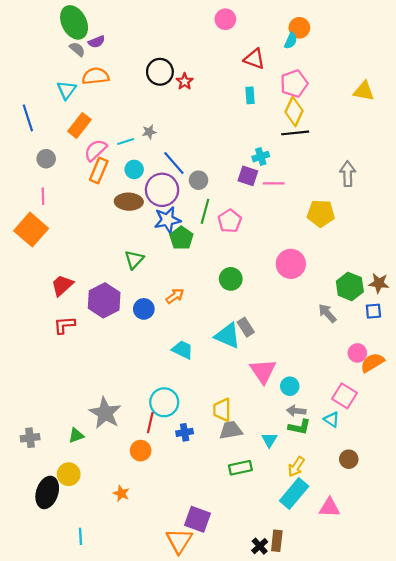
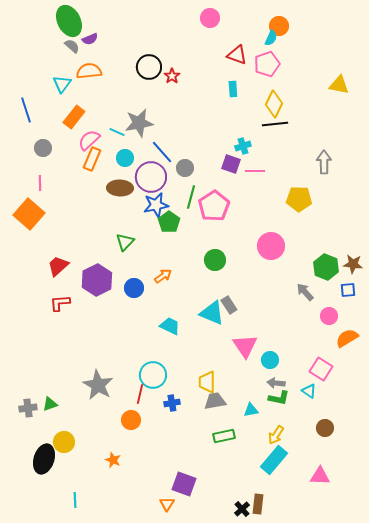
pink pentagon: (294, 84) -> (267, 64), moved
gray star: (149, 132) -> (139, 123), size x2.0
cyan line: (126, 142) -> (117, 132), turned 42
pink pentagon: (230, 221) -> (214, 206), size x1.4
pink circle: (357, 353) -> (329, 316), moved
green triangle: (76, 436) -> (50, 404), moved
cyan triangle: (269, 440) -> (251, 410), turned 49
pink triangle: (329, 507) -> (320, 476), moved
orange triangle: (179, 541) -> (167, 504), size x0.6

